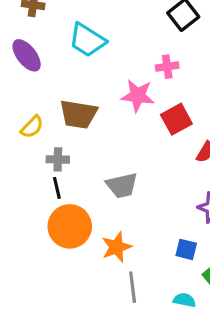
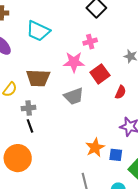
gray trapezoid: (122, 185) -> (74, 96), moved
orange circle: (70, 226) -> (18, 158), moved
orange star: (117, 247) -> (95, 148), moved

